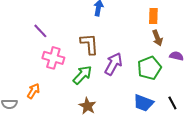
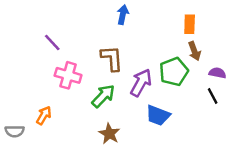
green pentagon: (149, 68) -> (174, 72), moved
blue trapezoid: (143, 103) -> (158, 115), moved
black line: (172, 103) -> (213, 96), moved

